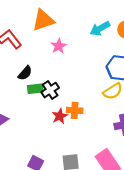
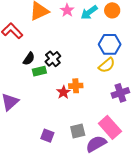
pink star: (59, 46) -> (67, 10), moved
black cross: (50, 90) -> (53, 59), moved

